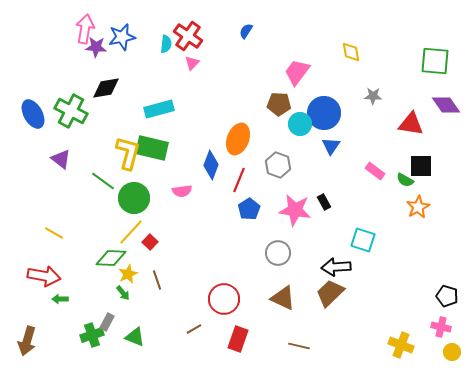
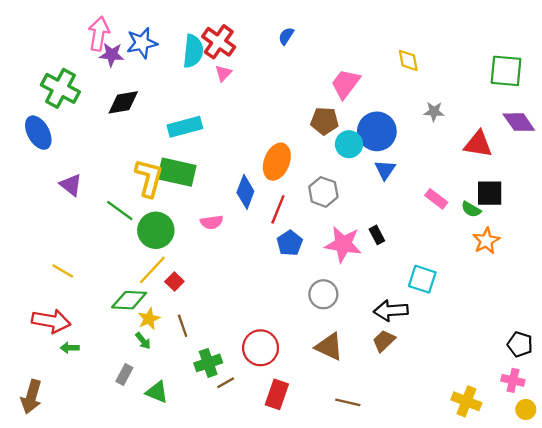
cyan semicircle: (166, 44) -> (193, 51), size x1.6
green cross: (71, 111) -> (60, 88), moved
brown trapezoid: (330, 293) -> (384, 341), size x0.7
green cross: (92, 335) -> (208, 363), moved

